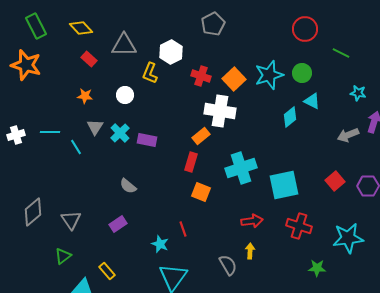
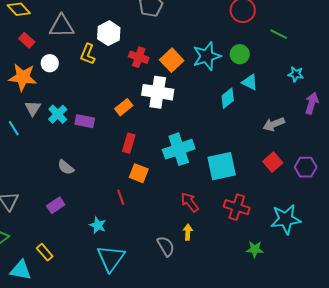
white circle: (125, 95) -> (50, 63), moved
orange star: (85, 96) -> (23, 77), size x1.8
gray arrow: (348, 135) -> (274, 124), moved
orange rectangle: (201, 136) -> (124, 107), moved
red arrow: (252, 221) -> (190, 202), turned -120
red line: (183, 229) -> (121, 197), moved

